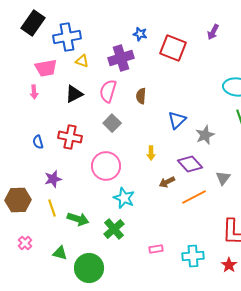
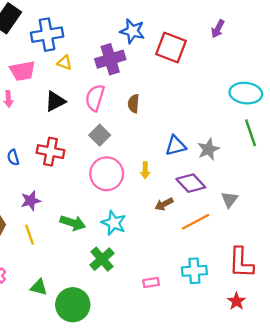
blue star: (140, 34) -> (132, 31), size x1.5
blue triangle: (177, 120) -> (176, 146), moved, turned 30
pink circle: (106, 166) -> (107, 174), moved
green arrow: (78, 219) -> (73, 223), moved
cyan cross: (193, 256) -> (194, 271), moved

